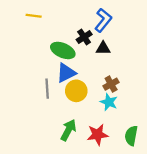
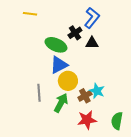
brown cross: (111, 84) -> (85, 96), moved
gray line: (47, 89) -> (39, 93), moved
green arrow: (68, 130) -> (61, 103), moved

